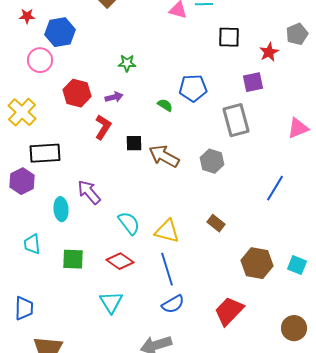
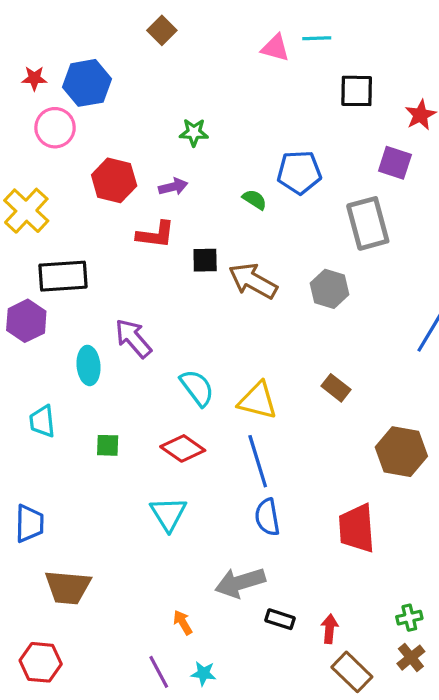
red star: (27, 16) -> (34, 78), moved
purple square: (253, 82) -> (395, 163), turned 30
red L-shape: (103, 127) -> (156, 235), turned 65
green square: (73, 259) -> (108, 445), size x0.7
blue semicircle: (173, 304) -> (267, 517), turned 110
red trapezoid: (229, 311) -> (357, 528), turned -48

